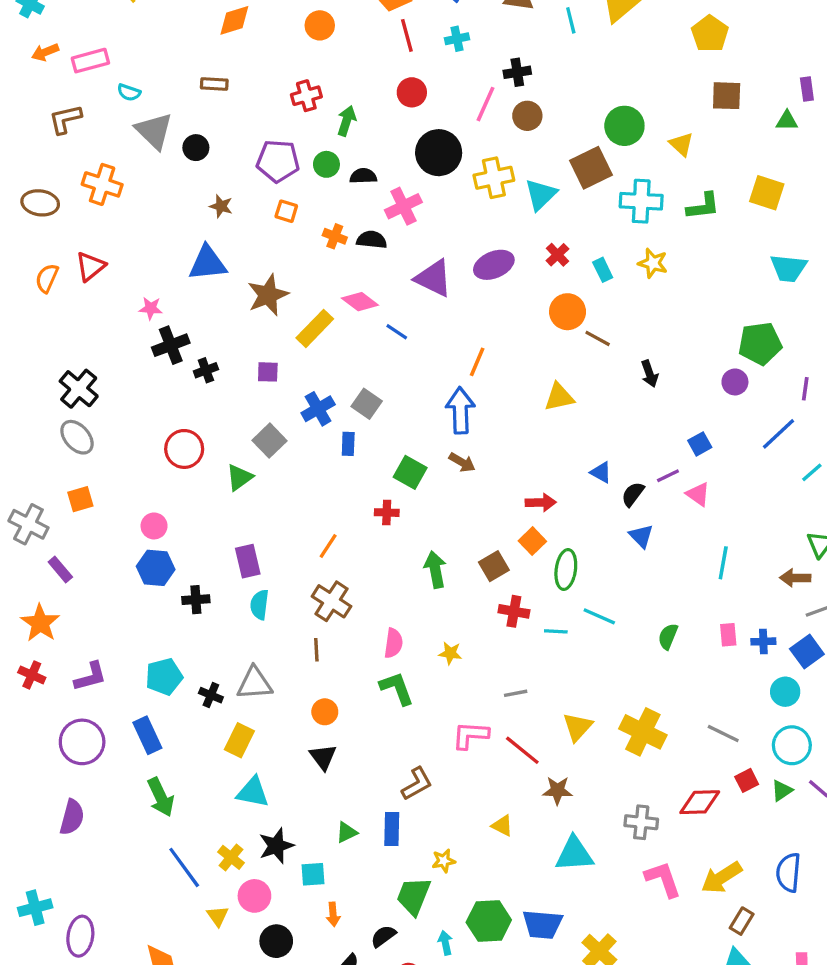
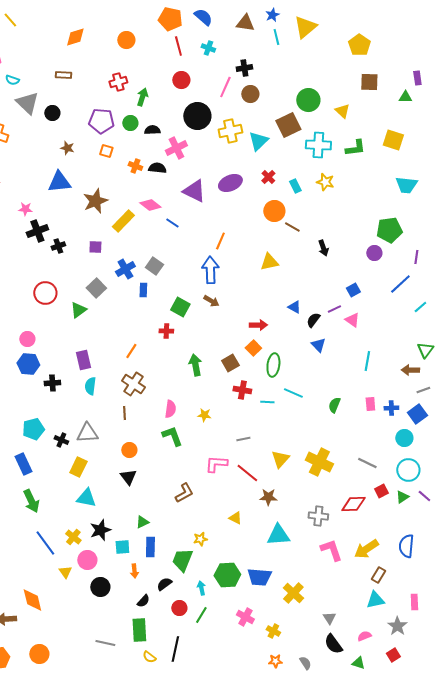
cyan cross: (457, 39) -> (208, 48), turned 32
blue rectangle: (392, 829) -> (150, 547), moved

